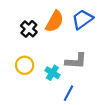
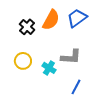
blue line: (68, 93) -> (76, 87), moved

